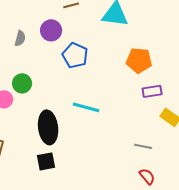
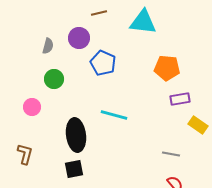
green circle: (22, 83) -> (54, 79), moved

